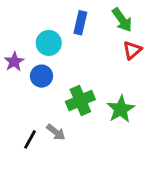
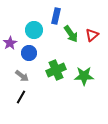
green arrow: (122, 20) -> (71, 34), moved
green star: (121, 109) -> (84, 76), turned 30
gray arrow: (56, 132) -> (22, 76), moved

